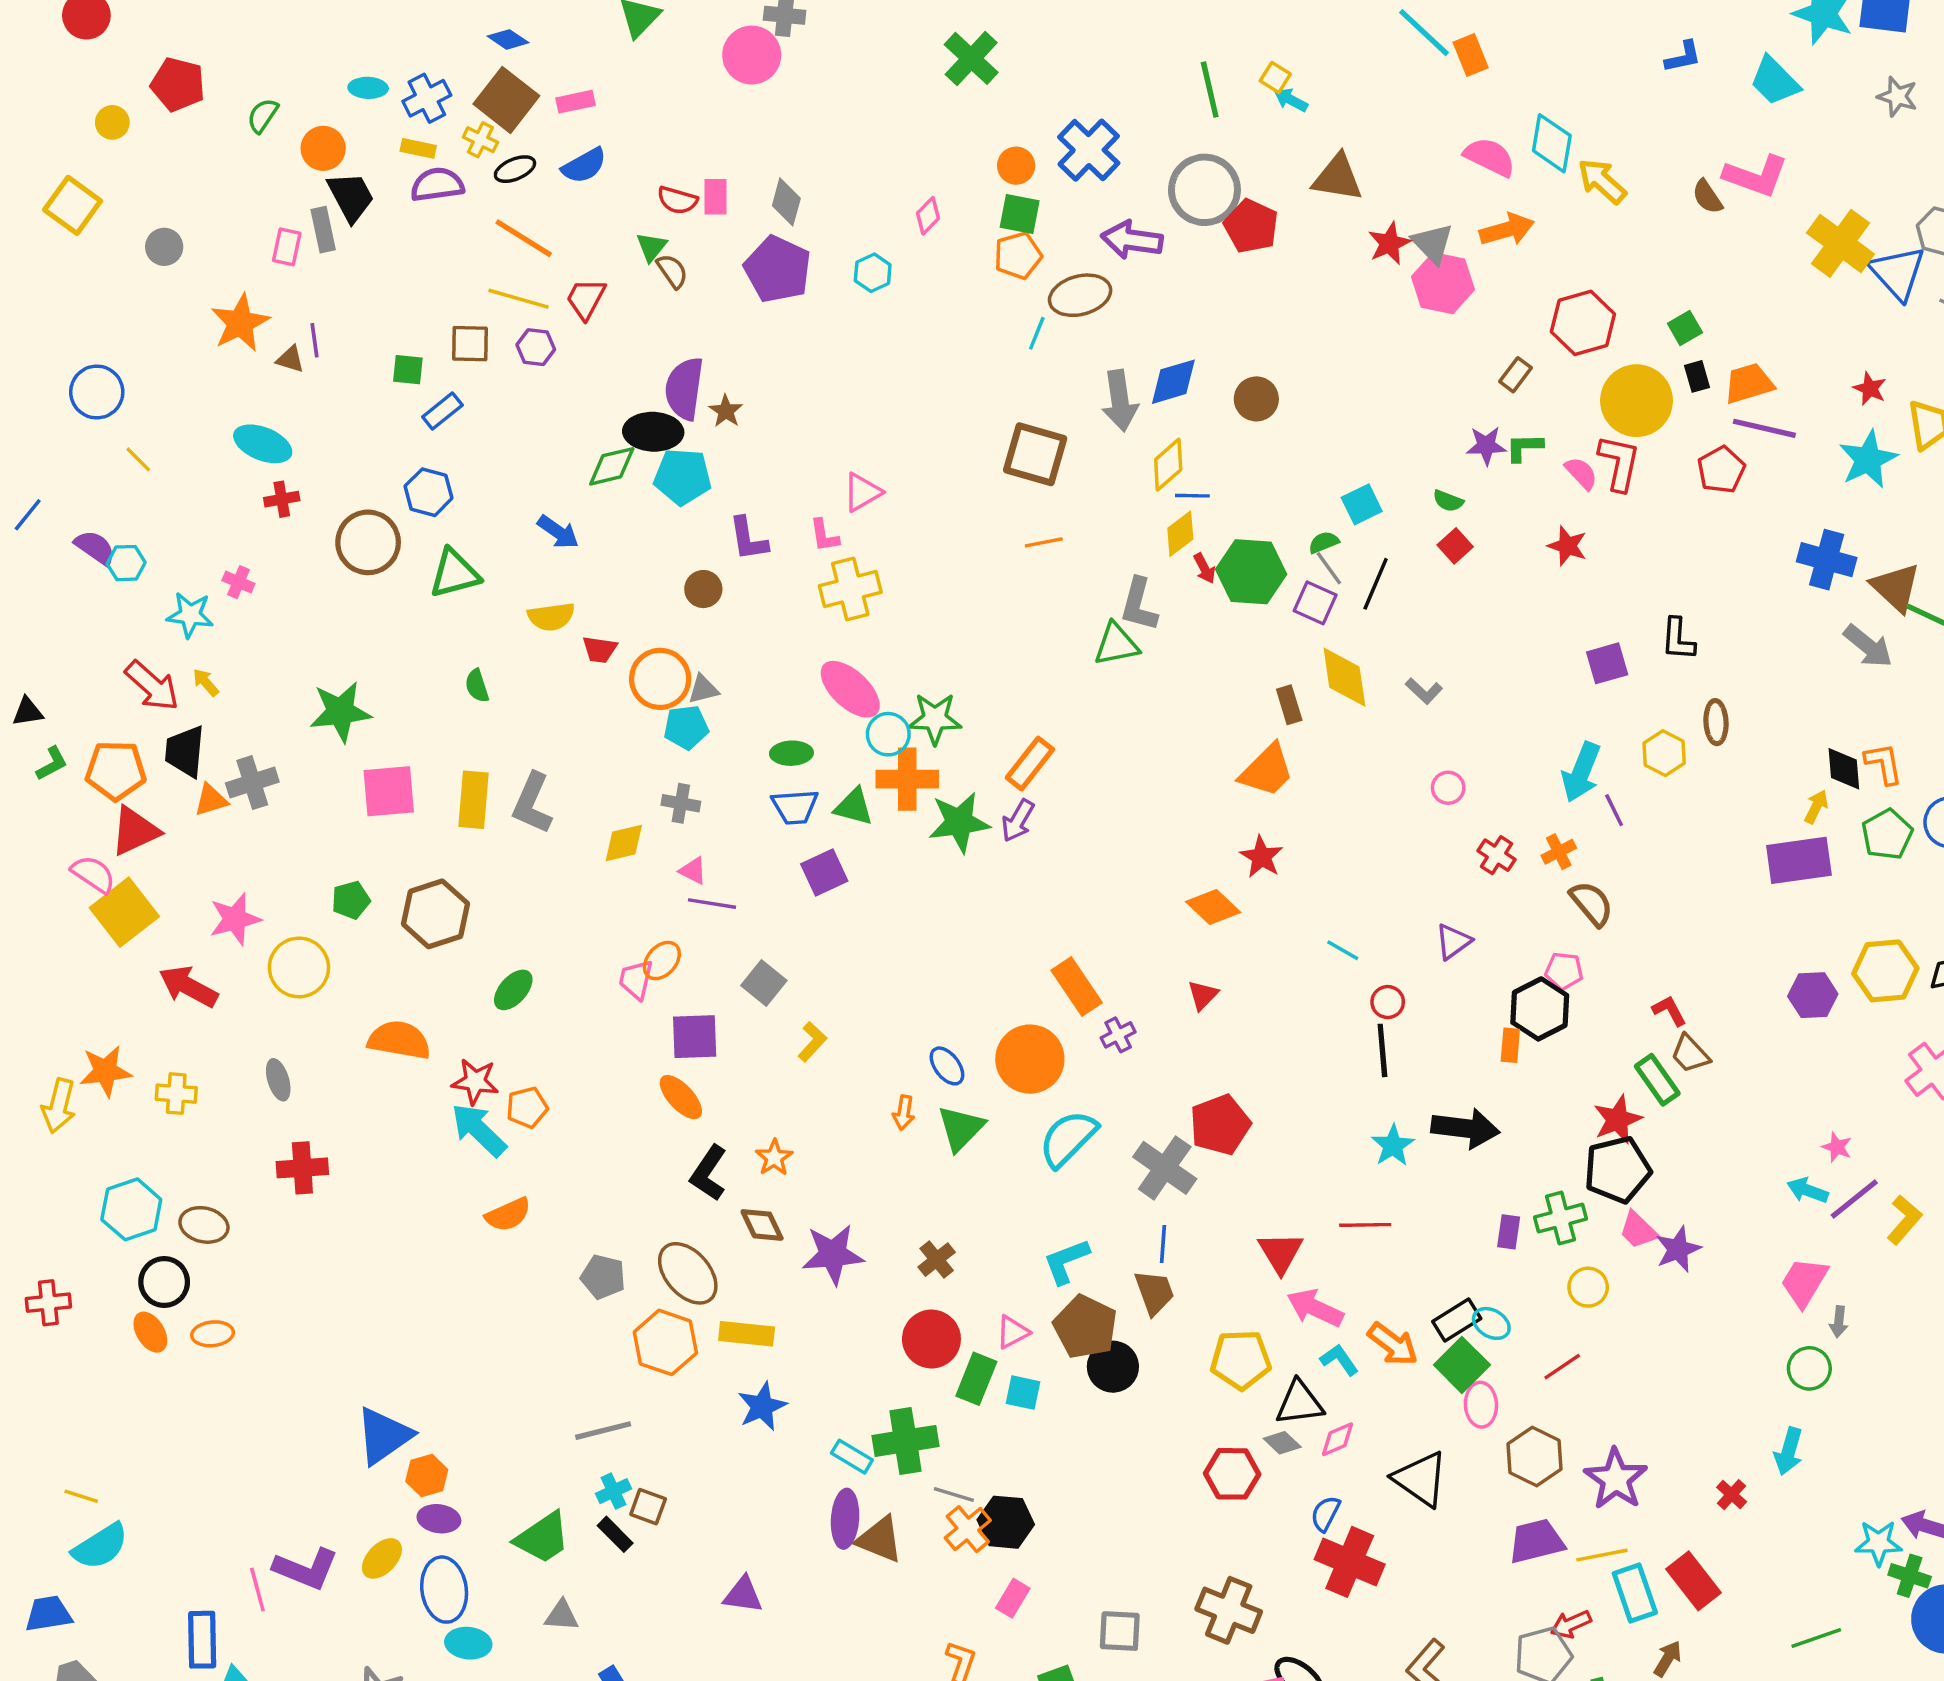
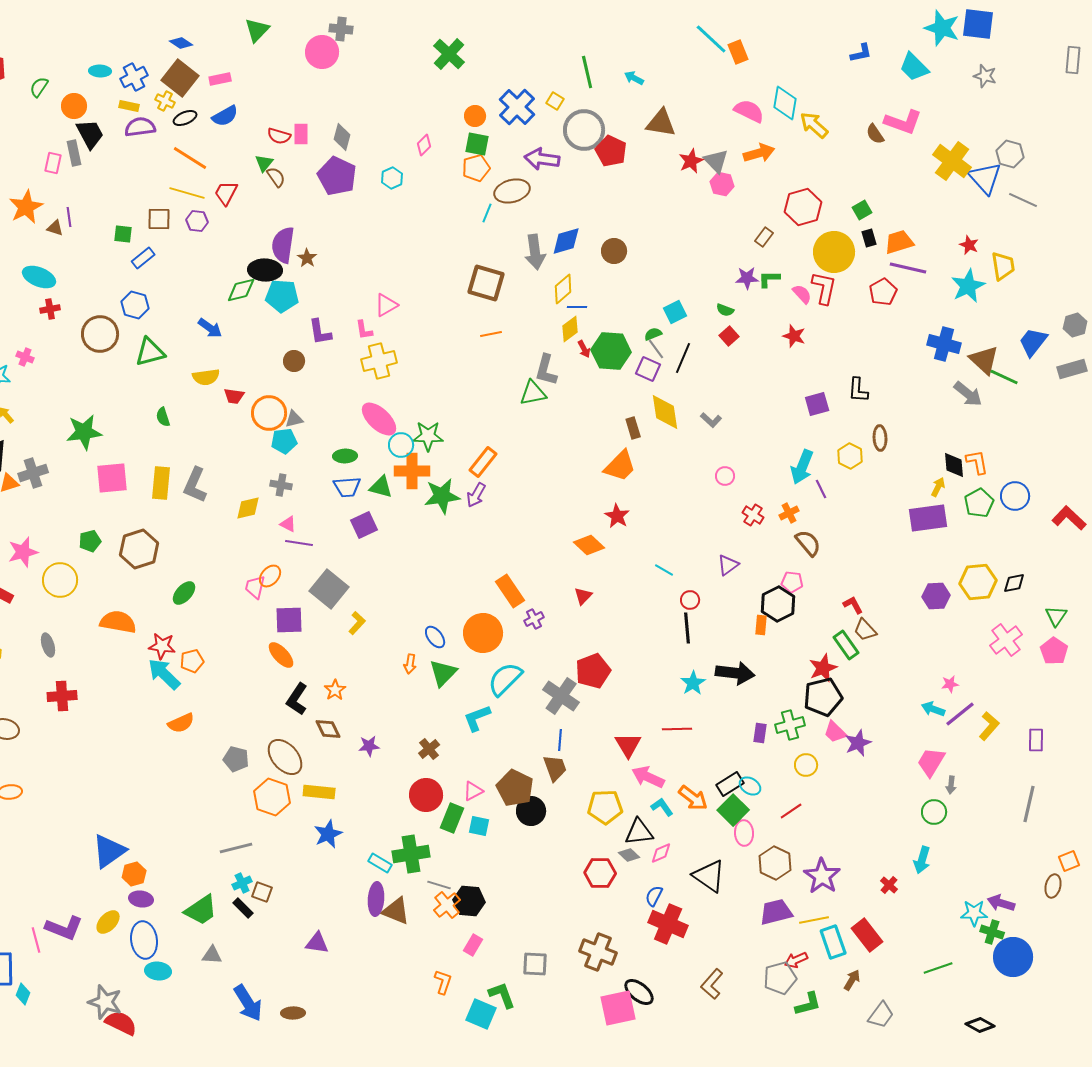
yellow square: (1275, 77) -> (555, 101), moved
pink hexagon: (1443, 283) -> (722, 184), size x0.7
gray square: (764, 983) -> (329, 589), size x1.5
pink star: (1837, 1147) -> (950, 684), turned -30
purple star: (833, 1254) -> (369, 746), size x0.6
cyan L-shape: (1066, 1261) -> (477, 718), moved

